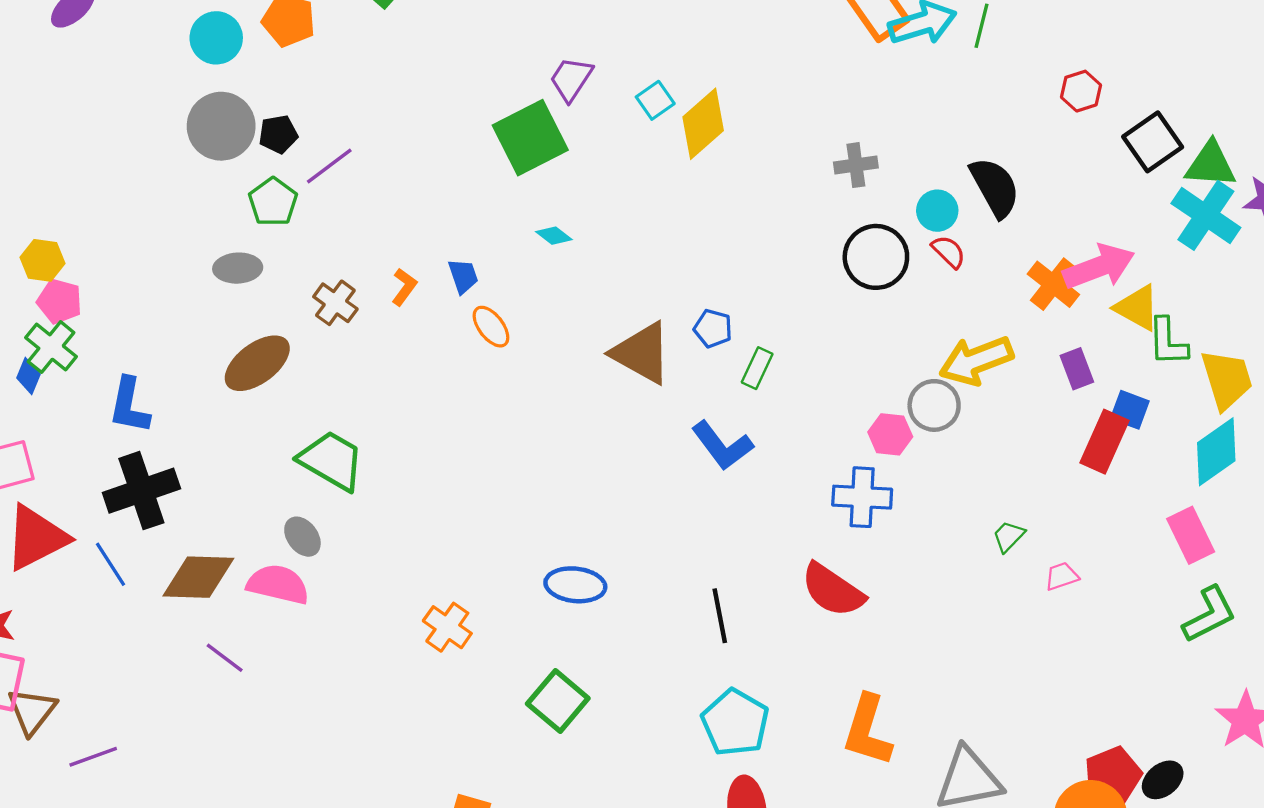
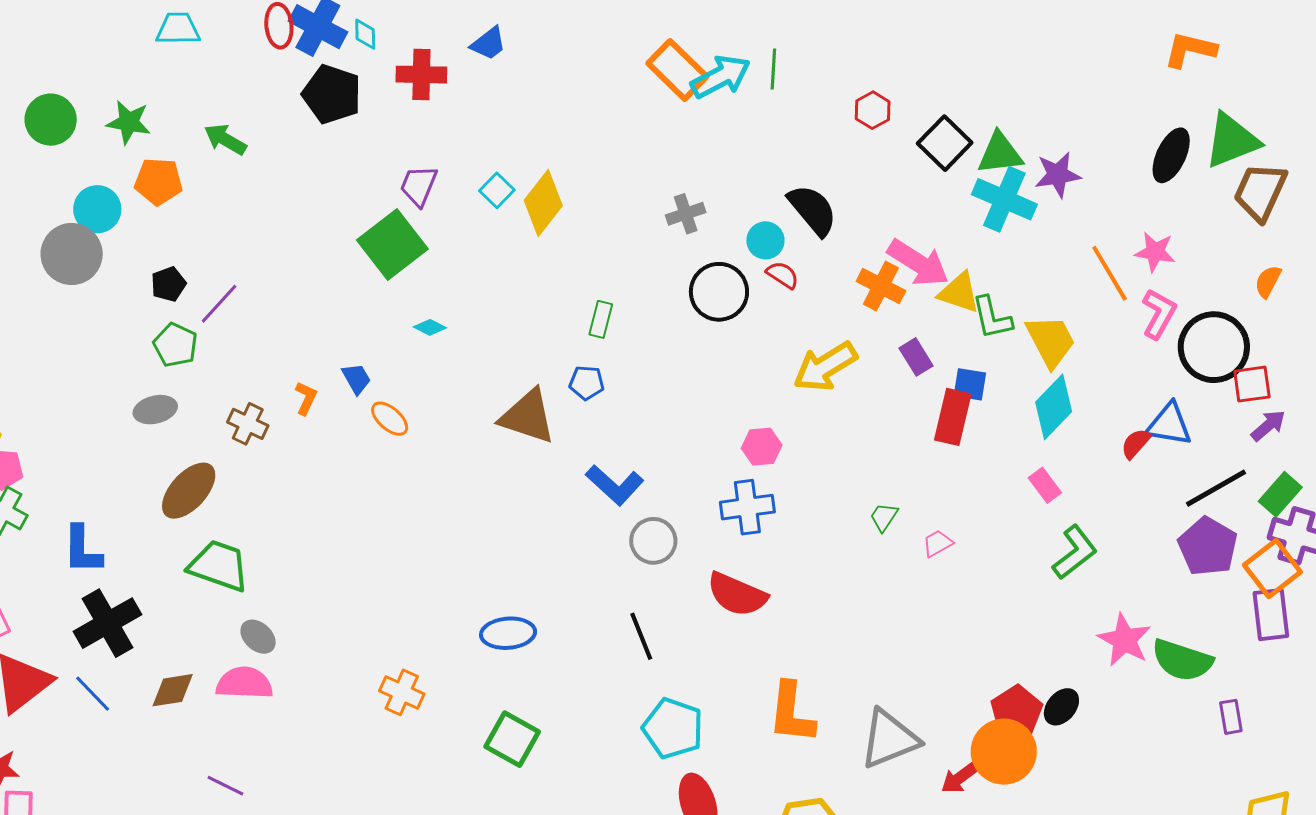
gray circle: (221, 126) -> (72, 254), moved
pink arrow: (1099, 267) -> (918, 263), turned 64
green rectangle: (757, 368) -> (601, 319), moved
gray circle: (934, 405) -> (653, 541), moved
green trapezoid: (331, 460) -> (219, 566), moved
pink rectangle: (1191, 535) -> (1045, 485), size x0.7
brown diamond: (198, 577) -> (173, 690), size x0.7
purple line: (225, 658) -> (225, 786), moved

